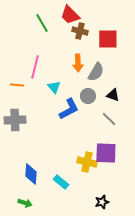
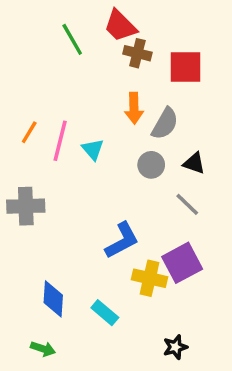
pink line: (35, 67) -> (60, 141), moved
orange line: (17, 85) -> (29, 132), moved, turned -64
blue L-shape: (69, 109) -> (122, 240), moved
purple square: (106, 153) -> (182, 263), turned -30

